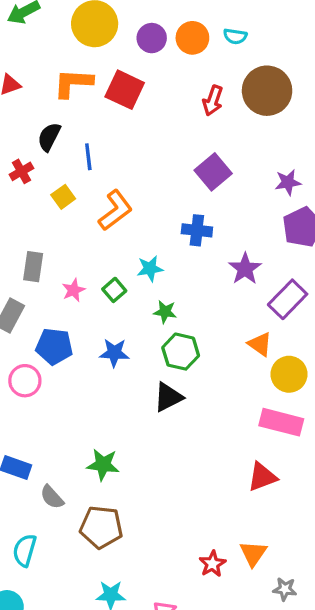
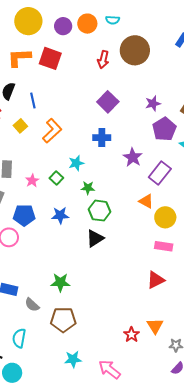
pink rectangle: (281, 422) -> (164, 246), size x0.7

